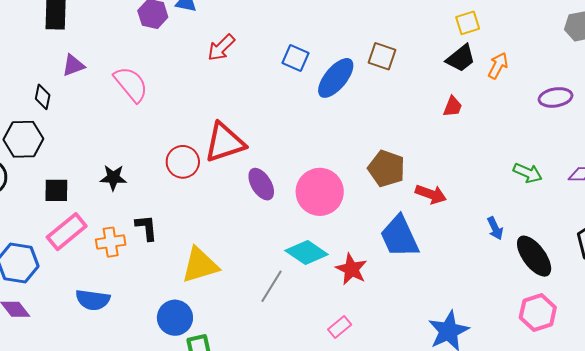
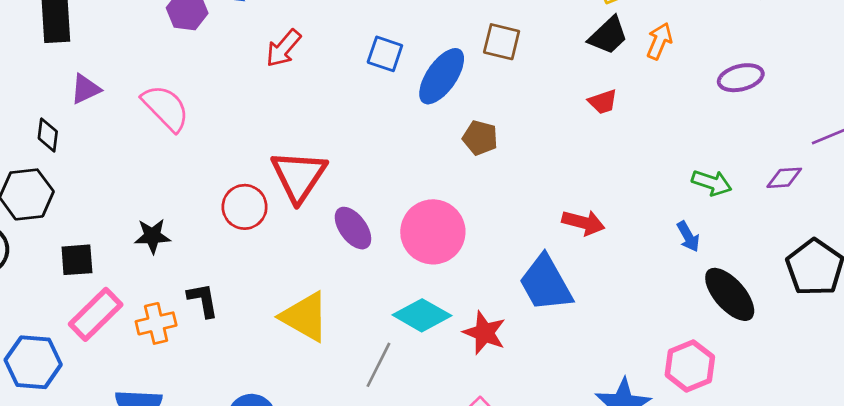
red trapezoid: (453, 107) -> (603, 102), turned 55
red triangle: (225, 142) -> (299, 176), turned -33
brown pentagon: (386, 169) -> (480, 138), moved, size x0.7
blue arrow: (495, 228) -> (688, 237), moved
yellow triangle: (200, 265) -> (305, 317), moved, turned 51
pink hexagon: (538, 312) -> (690, 366), moved

